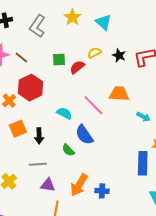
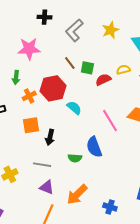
brown line: (21, 57) -> (70, 63), moved
cyan semicircle: (64, 113) -> (74, 108), moved
green semicircle: (68, 150) -> (75, 158), turned -56
blue cross: (102, 191) -> (110, 207), moved

